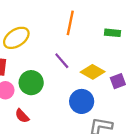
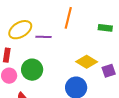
purple line: (62, 61) -> (44, 37), moved, turned -49

